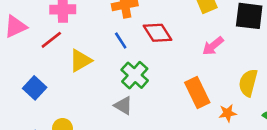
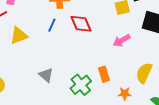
blue line: (121, 41) -> (52, 25), turned 48
green cross: (135, 75) -> (81, 85), moved
orange rectangle: (197, 92) -> (104, 74), size x0.7

